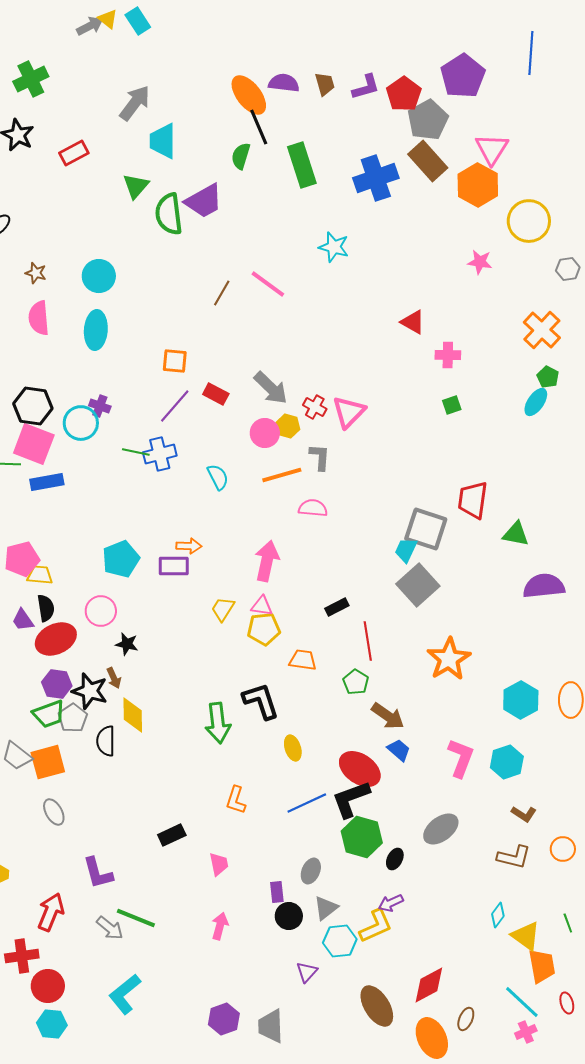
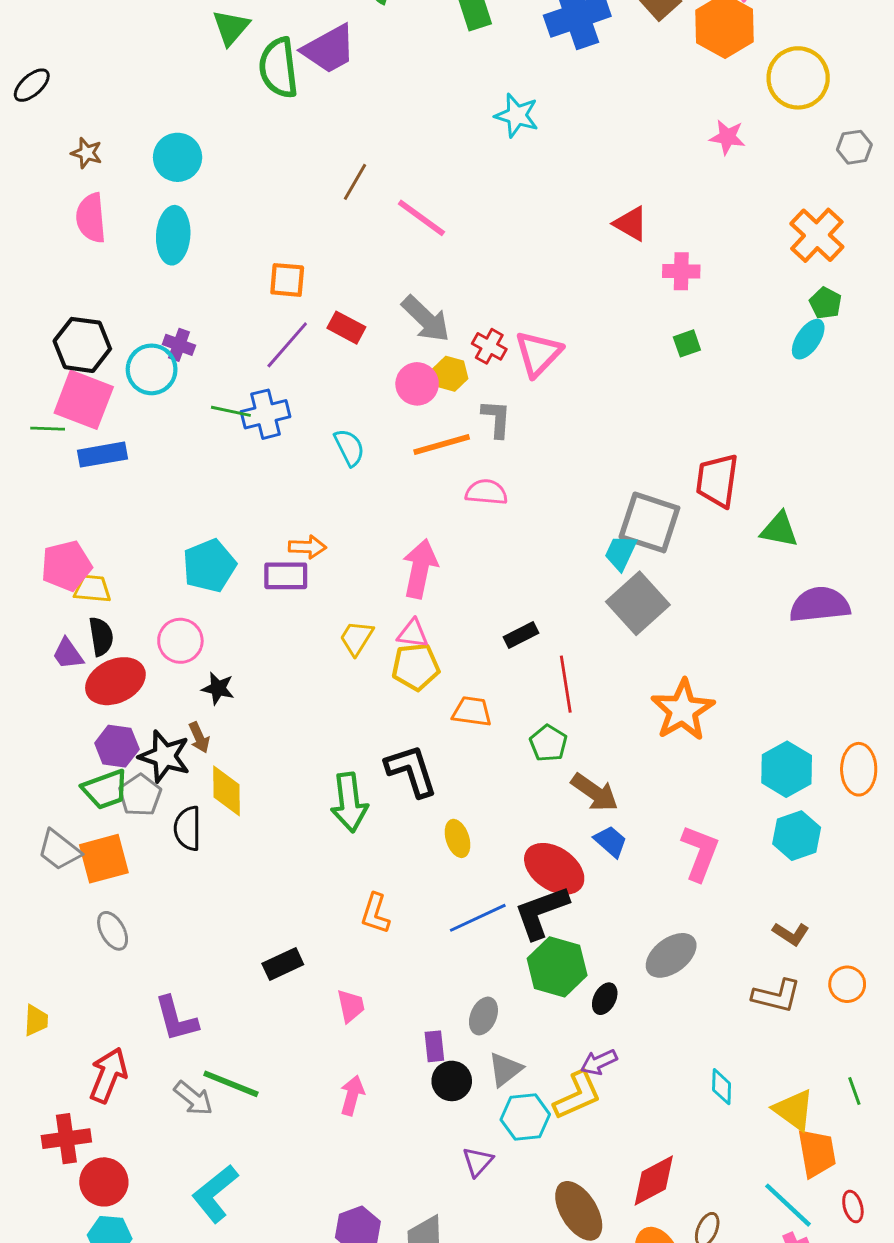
pink line: (268, 284) -> (421, 218), moved
cyan hexagon: (507, 762) -> (797, 836), moved
cyan diamond: (498, 915) -> (722, 1087), moved, turned -35

